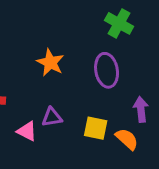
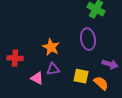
orange star: (50, 62) -> (51, 47), moved
purple arrow: (141, 109) -> (110, 64), turned 112

